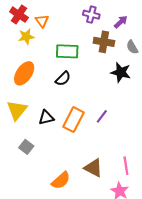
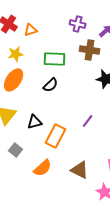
orange triangle: (42, 21) -> (31, 30), turned 48
yellow star: (26, 37) -> (16, 54), moved
orange rectangle: (73, 120) -> (56, 136), moved
orange semicircle: (61, 180) -> (43, 168), moved

